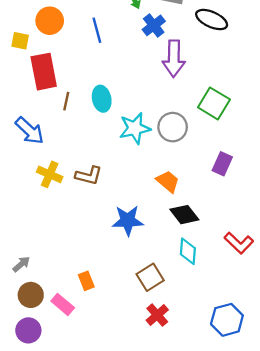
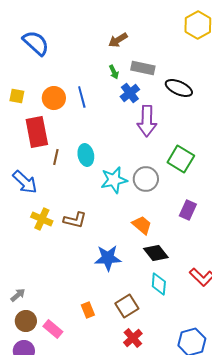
orange circle: (50, 21) -> (54, 98), moved
yellow square: (20, 41) -> (17, 96), moved
orange rectangle: (86, 281) -> (88, 310), moved

